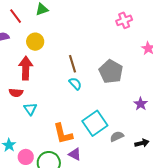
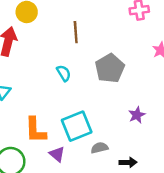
brown line: (73, 64) -> (76, 32), moved
purple triangle: (75, 154) -> (57, 154), moved

